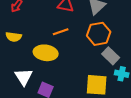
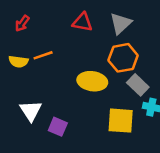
orange line: (61, 32) -> (43, 55), moved
yellow ellipse: (46, 53) -> (92, 81), moved

